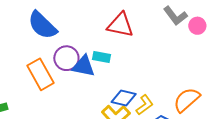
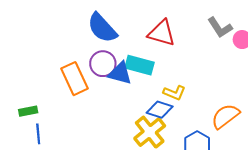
blue semicircle: (42, 25) -> (102, 28), moved
cyan rectangle: (101, 57) -> (140, 65), size x1.5
yellow L-shape: (145, 105) -> (174, 93), moved, turned 55

